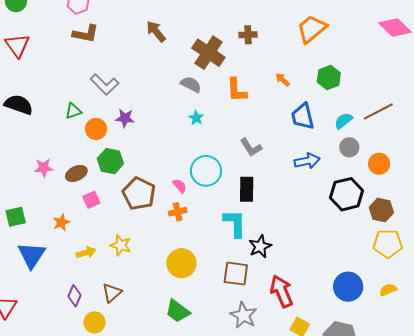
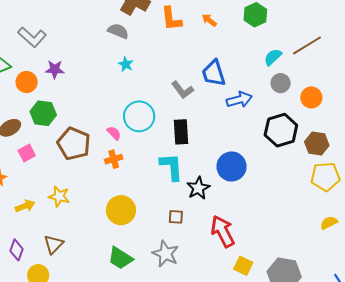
orange L-shape: (237, 90) -> (171, 19), moved
blue trapezoid: (303, 116) -> (214, 73), moved
brown square: (236, 274) -> (176, 217), size x0.6
blue circle: (348, 287) -> (232, 167), moved
gray star: (243, 315) -> (165, 254), moved

